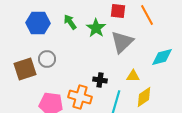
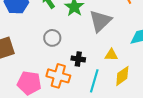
gray circle: (47, 59) -> (52, 38), moved

